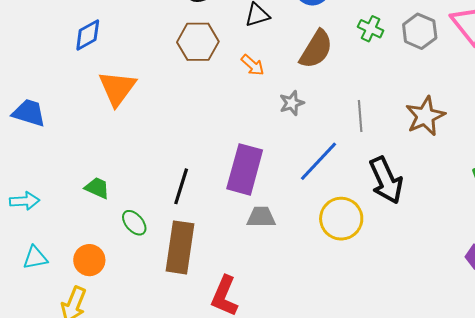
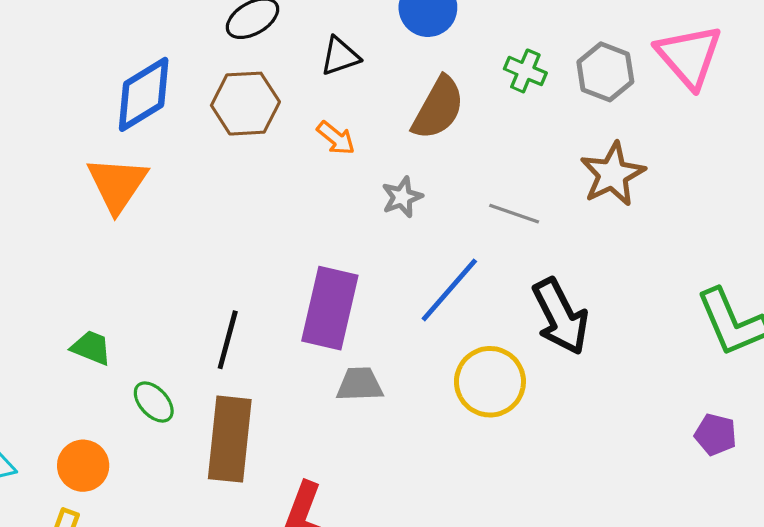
blue diamond: (88, 35) -> (144, 94), moved, size x1.4
gray line: (360, 116) -> (514, 214), turned -64
brown star: (425, 116) -> (612, 174), moved

